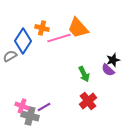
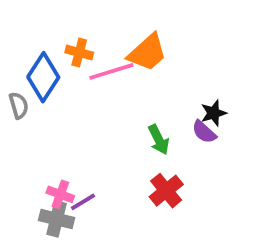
orange trapezoid: (78, 28) -> (147, 53), turned -90
gray semicircle: (10, 56) -> (19, 105), turned 104
pink cross: (22, 106) -> (60, 194), moved

